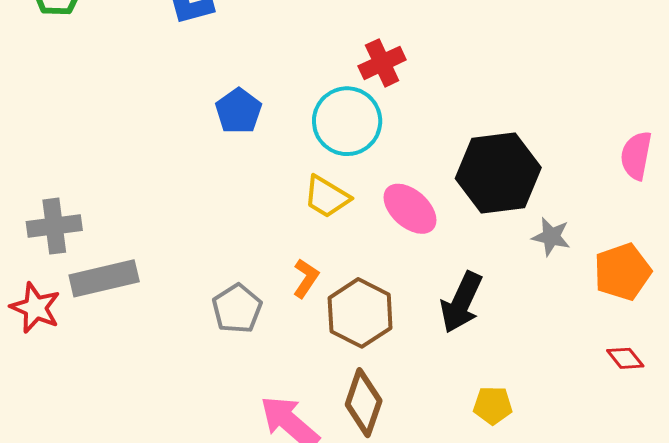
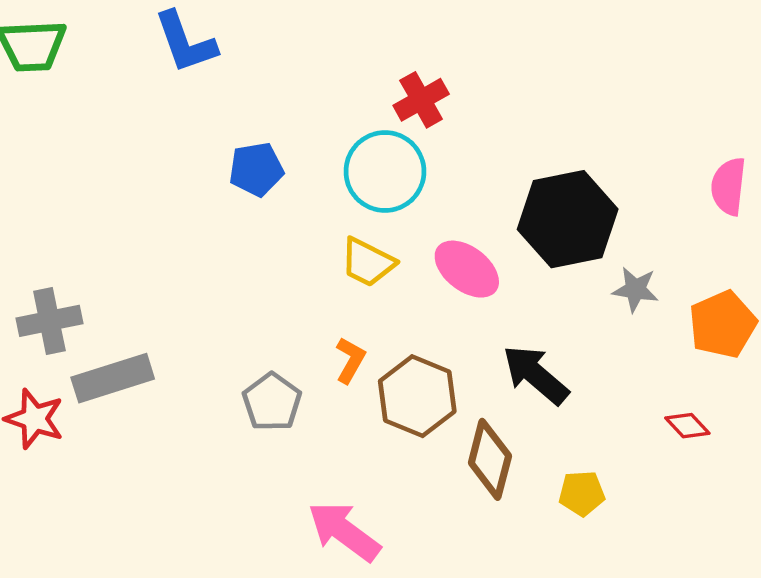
blue pentagon: (239, 111) -> (256, 169), turned 30
black arrow: (461, 302) -> (536, 375), turned 110
red diamond: (625, 358) -> (687, 426), moved
brown diamond: (364, 403) -> (490, 459), moved

